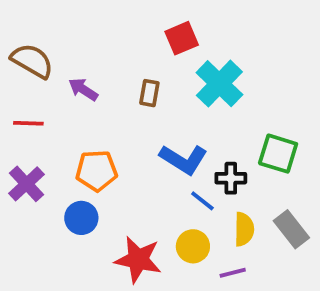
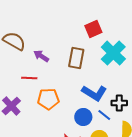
brown rectangle: (149, 93) -> (76, 58), size x1.5
red line: (28, 123) -> (29, 78), moved
blue circle: (81, 218) -> (83, 117), moved

